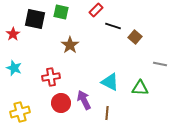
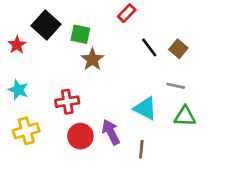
green square: (61, 12) -> (80, 34), moved
black square: (35, 19) -> (46, 25), turned 30
black line: (113, 26) -> (149, 47), moved, turned 35
gray line: (160, 64) -> (176, 86), moved
yellow cross: (20, 112) -> (26, 131), moved

